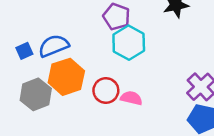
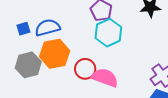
pink semicircle: (131, 98) -> (105, 78), size x1.5

